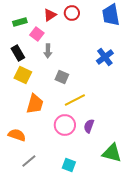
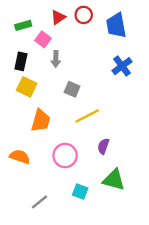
blue trapezoid: (111, 15) -> (116, 25), moved
black rectangle: (18, 53) -> (21, 61), turned 42
pink circle: (65, 125) -> (65, 155), moved
green triangle: (112, 153) -> (114, 180), moved
gray line: (29, 161) -> (40, 202), moved

